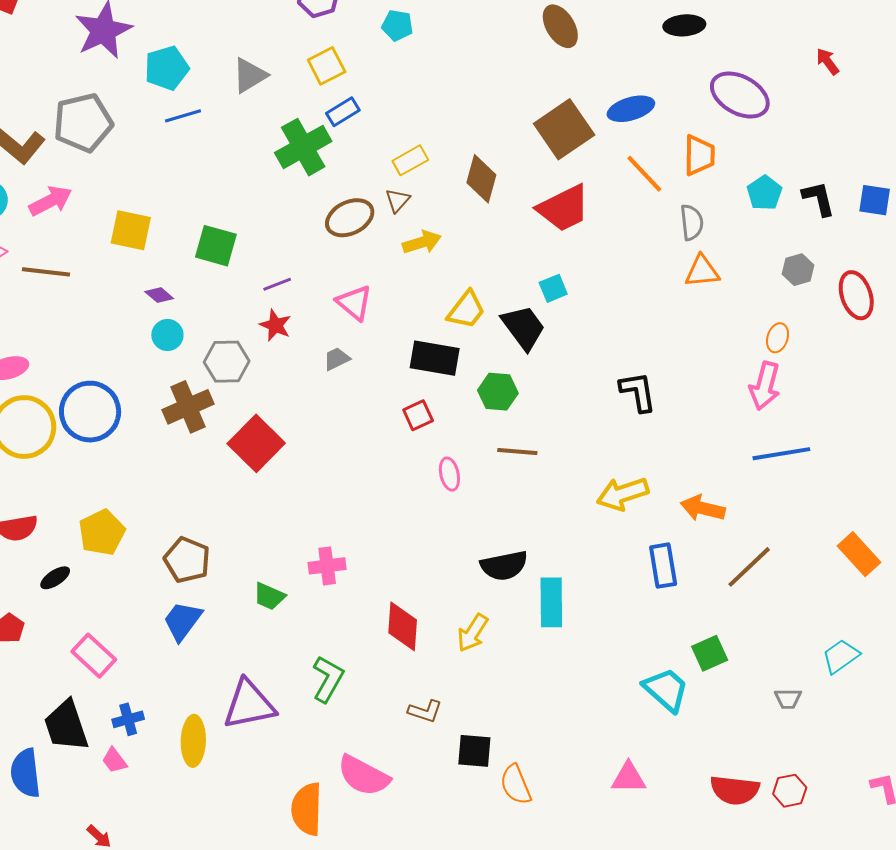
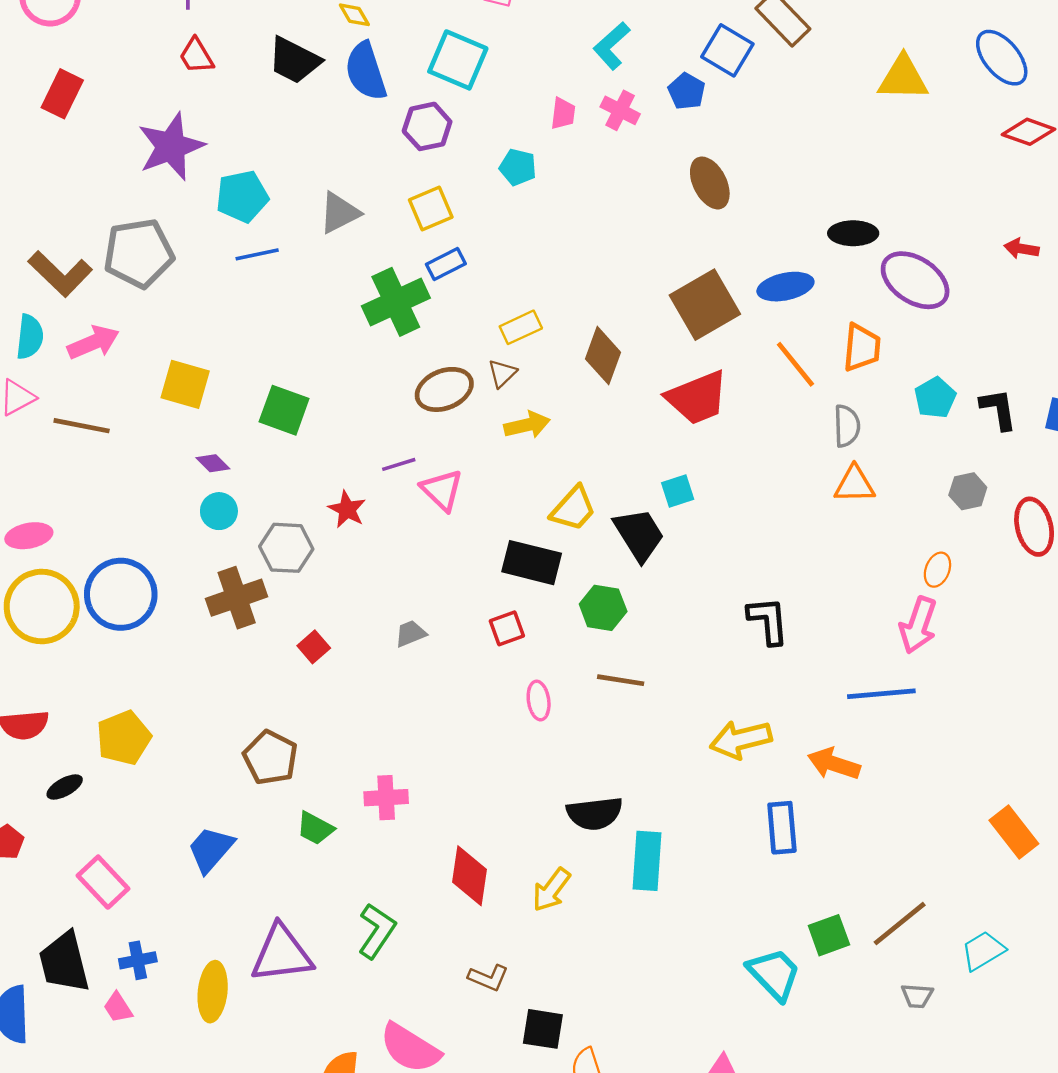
black ellipse: (684, 25) -> (853, 233), moved
red arrow: (828, 61) -> (1021, 249), turned -48
purple line: (277, 284) -> (399, 464), moved
gray trapezoid: (337, 359) -> (411, 633), moved
red square: (256, 443) -> (314, 647), size x0.5
blue line: (781, 454) -> (881, 694), moved
brown pentagon: (187, 560) -> (270, 758), moved
brown line: (749, 567) -> (900, 924), moved

